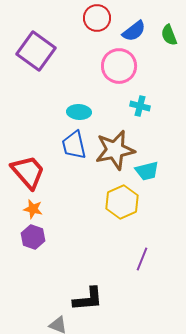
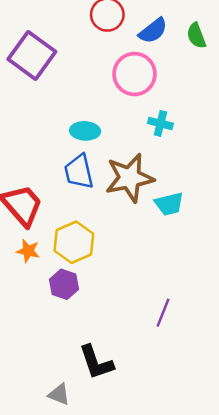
yellow hexagon: (122, 202) -> (74, 242), moved
purple hexagon: (33, 237) -> (64, 284), moved
black L-shape: (88, 299) -> (96, 362), turned 76

